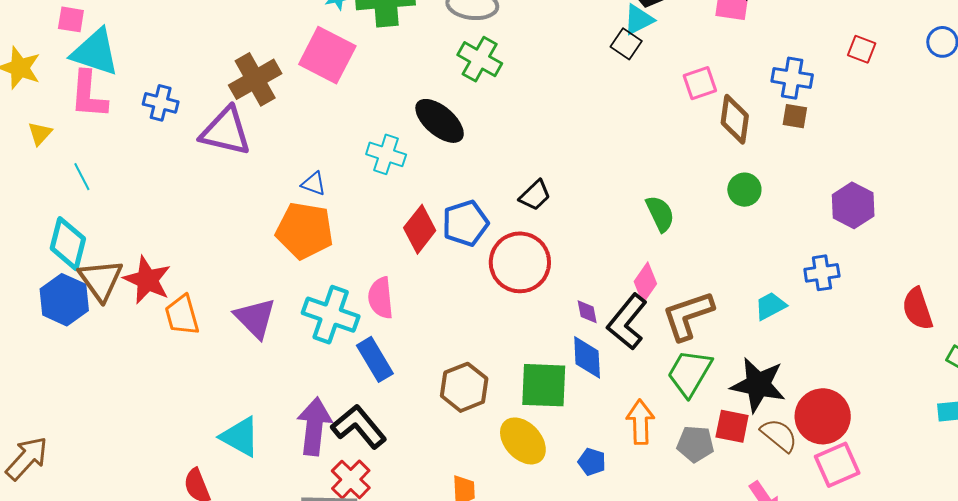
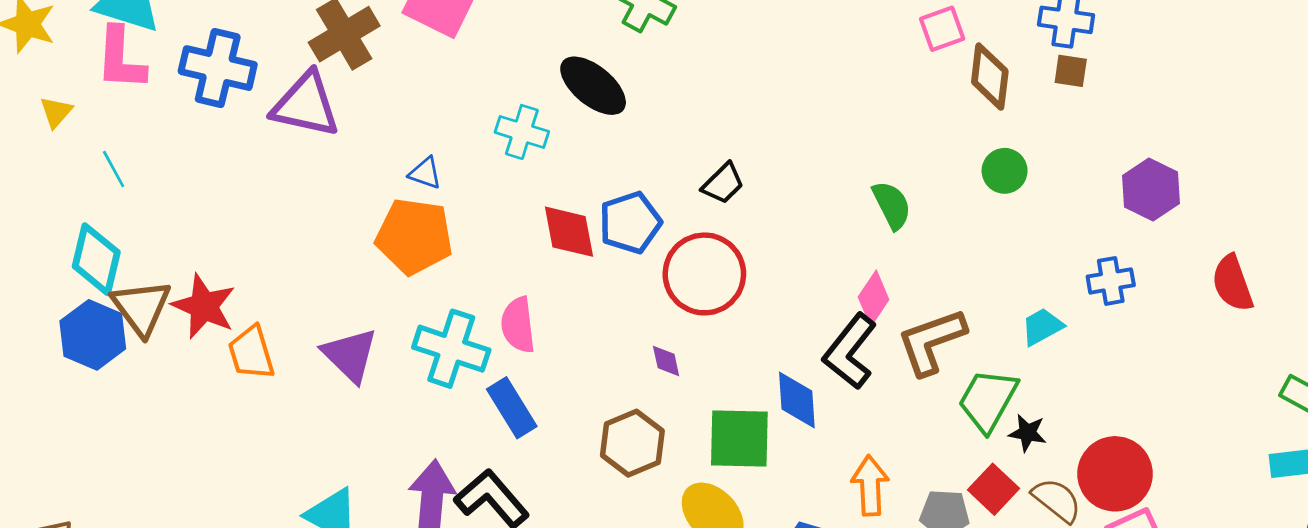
blue cross: (161, 103) -> (218, 68), size x1.6
red diamond: (420, 229) -> (569, 232), turned -48
red semicircle: (917, 309) -> (1232, 283), moved
purple diamond: (587, 312) -> (666, 361), moved
green trapezoid: (690, 373) -> (988, 400), moved
black star: (758, 385) -> (1028, 433), size x0.5
red square: (732, 426) -> (993, 489), turned 33

